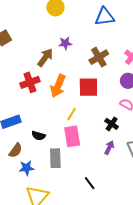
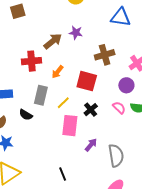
orange arrow: (58, 86) -> (57, 72), size x0.6
black cross: (112, 124) -> (91, 110), moved
pink rectangle: (72, 136) -> (70, 126), moved
gray rectangle: (55, 158) -> (41, 95), moved

